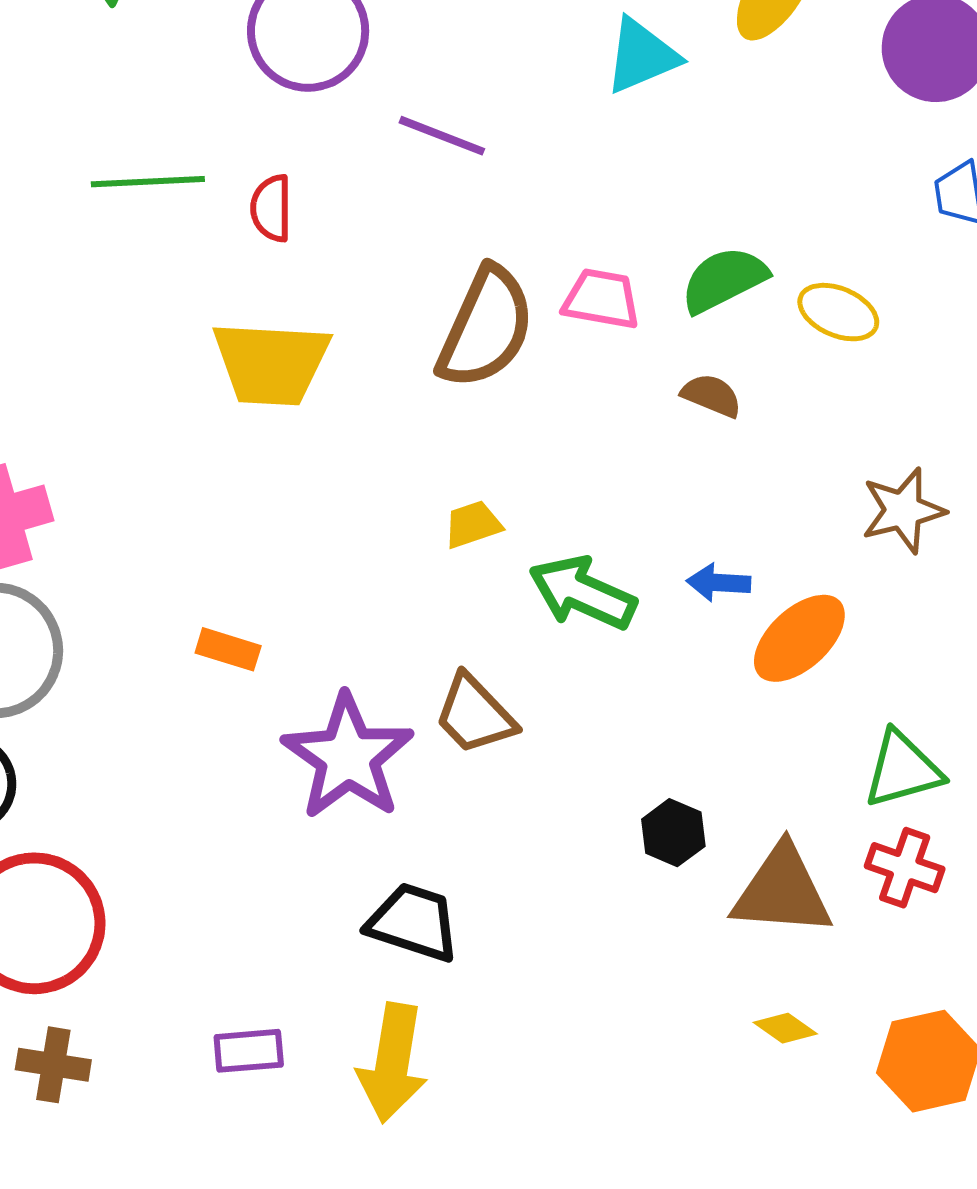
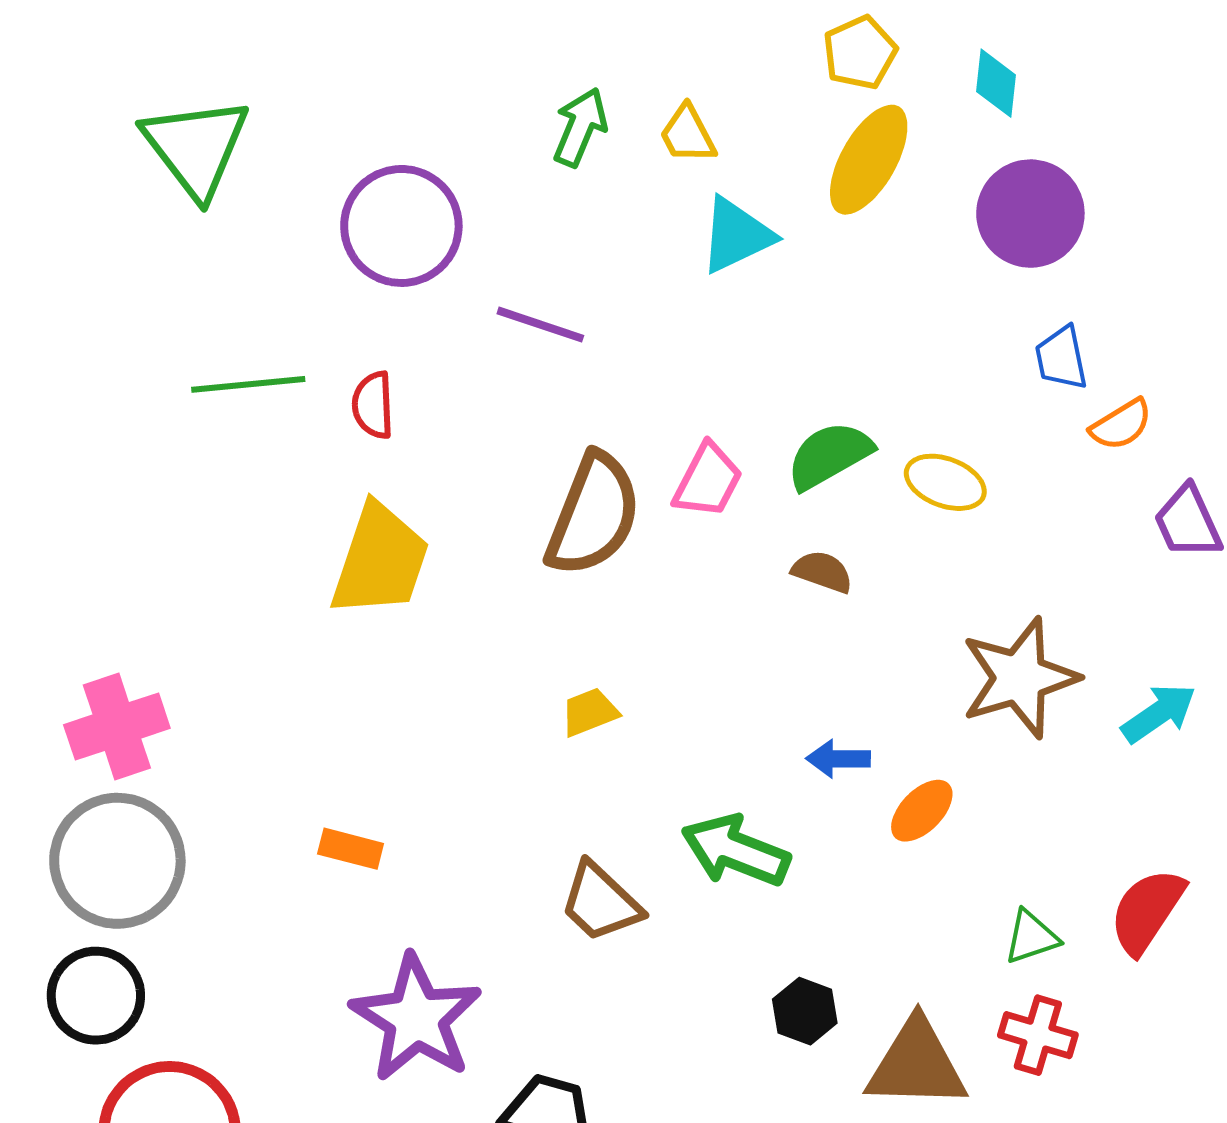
pink trapezoid: (602, 299) -> (708, 481), turned 110
yellow trapezoid: (271, 363) -> (380, 560), turned -72
brown star: (903, 510) -> (1020, 678), size x1.4
green arrow: (582, 593) -> (735, 851), moved
orange ellipse: (799, 638) -> (922, 811), size x0.7
purple star: (348, 757) -> (416, 1018), moved
green triangle: (903, 770) -> (1031, 937), size x0.7

